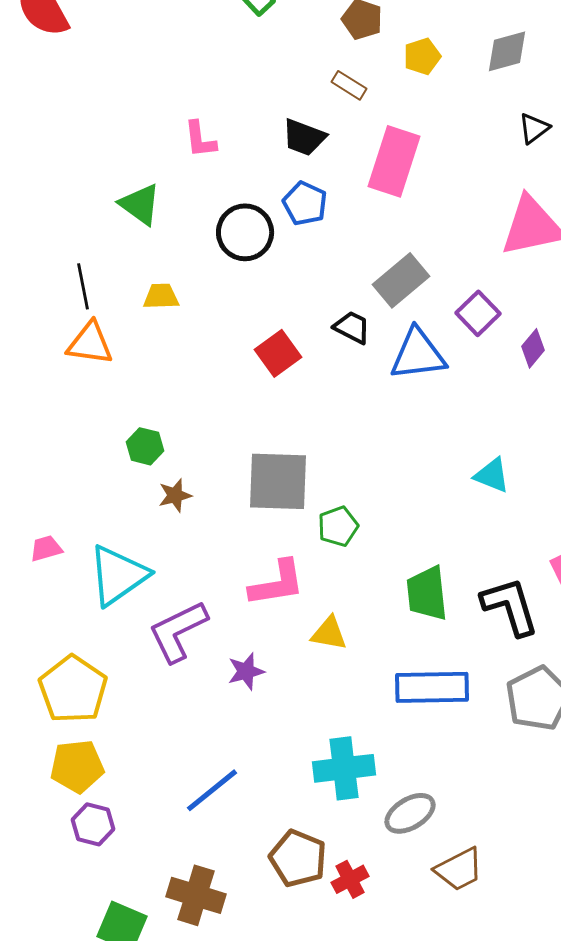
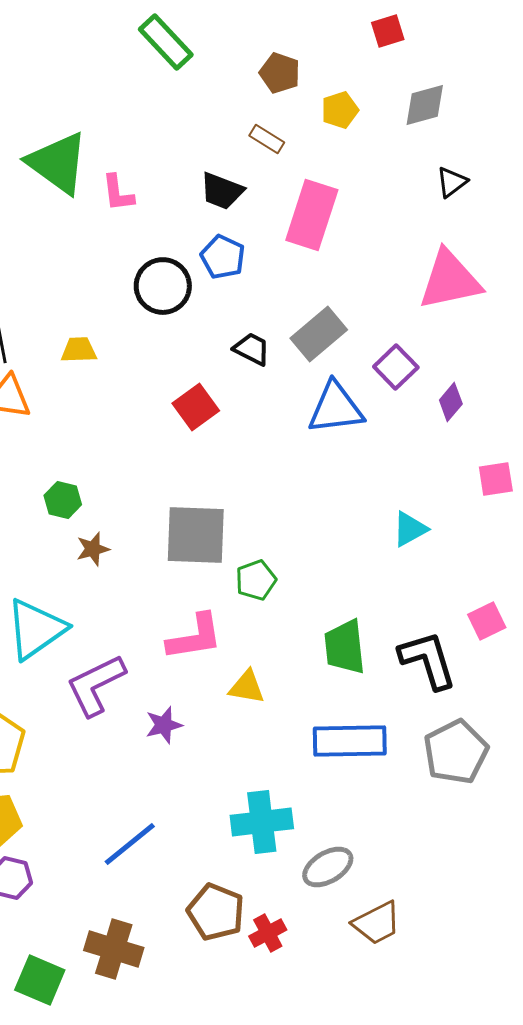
green triangle: (140, 204) -> (58, 163), moved, size x1.5
black trapezoid: (352, 327) -> (252, 349), moved
cyan triangle: (492, 475) -> (410, 529), turned -51

